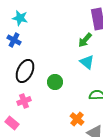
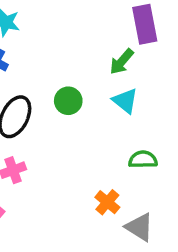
green circle: (55, 82) -> (68, 101), moved

